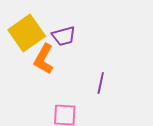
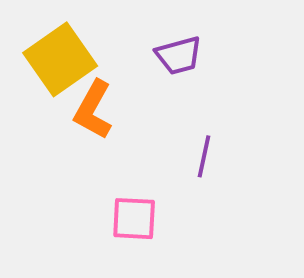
purple trapezoid: (64, 36) -> (179, 55), moved

